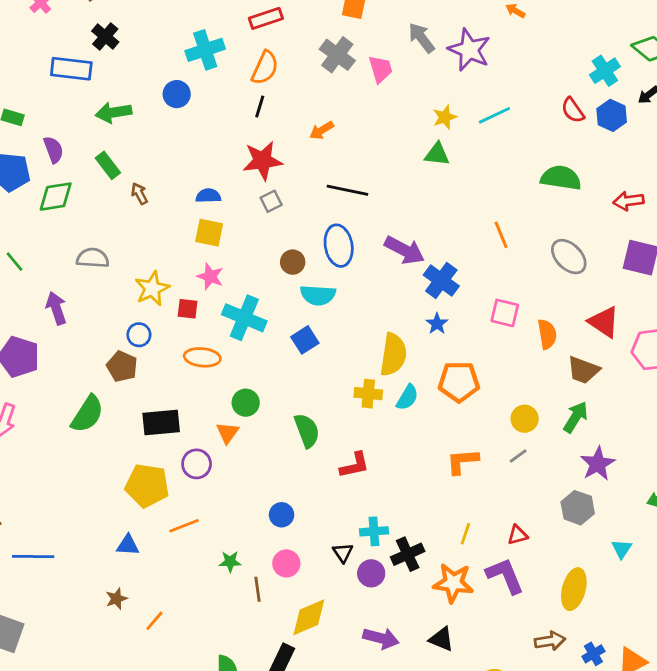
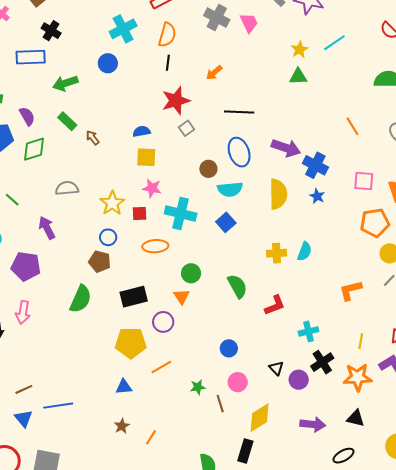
yellow semicircle: (393, 355) -> (278, 194), moved
orange pentagon: (459, 382) -> (375, 223), moved
cyan cross: (374, 531) -> (308, 331), moved

